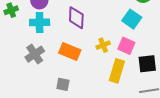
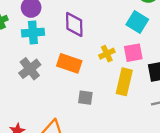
pink square: (126, 46) -> (133, 53), turned -30
gray square: (63, 84) -> (85, 98), moved

